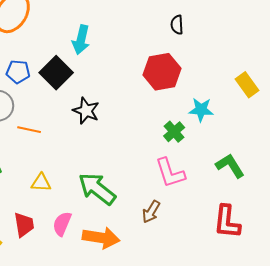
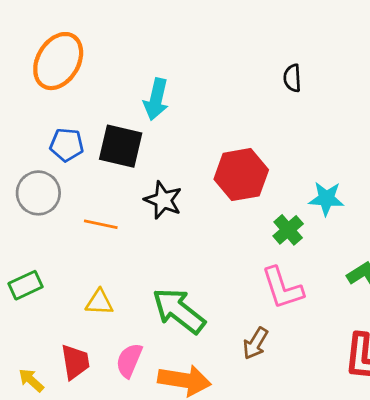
red hexagon: (162, 72) -> (241, 175), moved
black square: (56, 73) -> (121, 146), turned -32
orange line: (29, 130) -> (101, 224), moved

